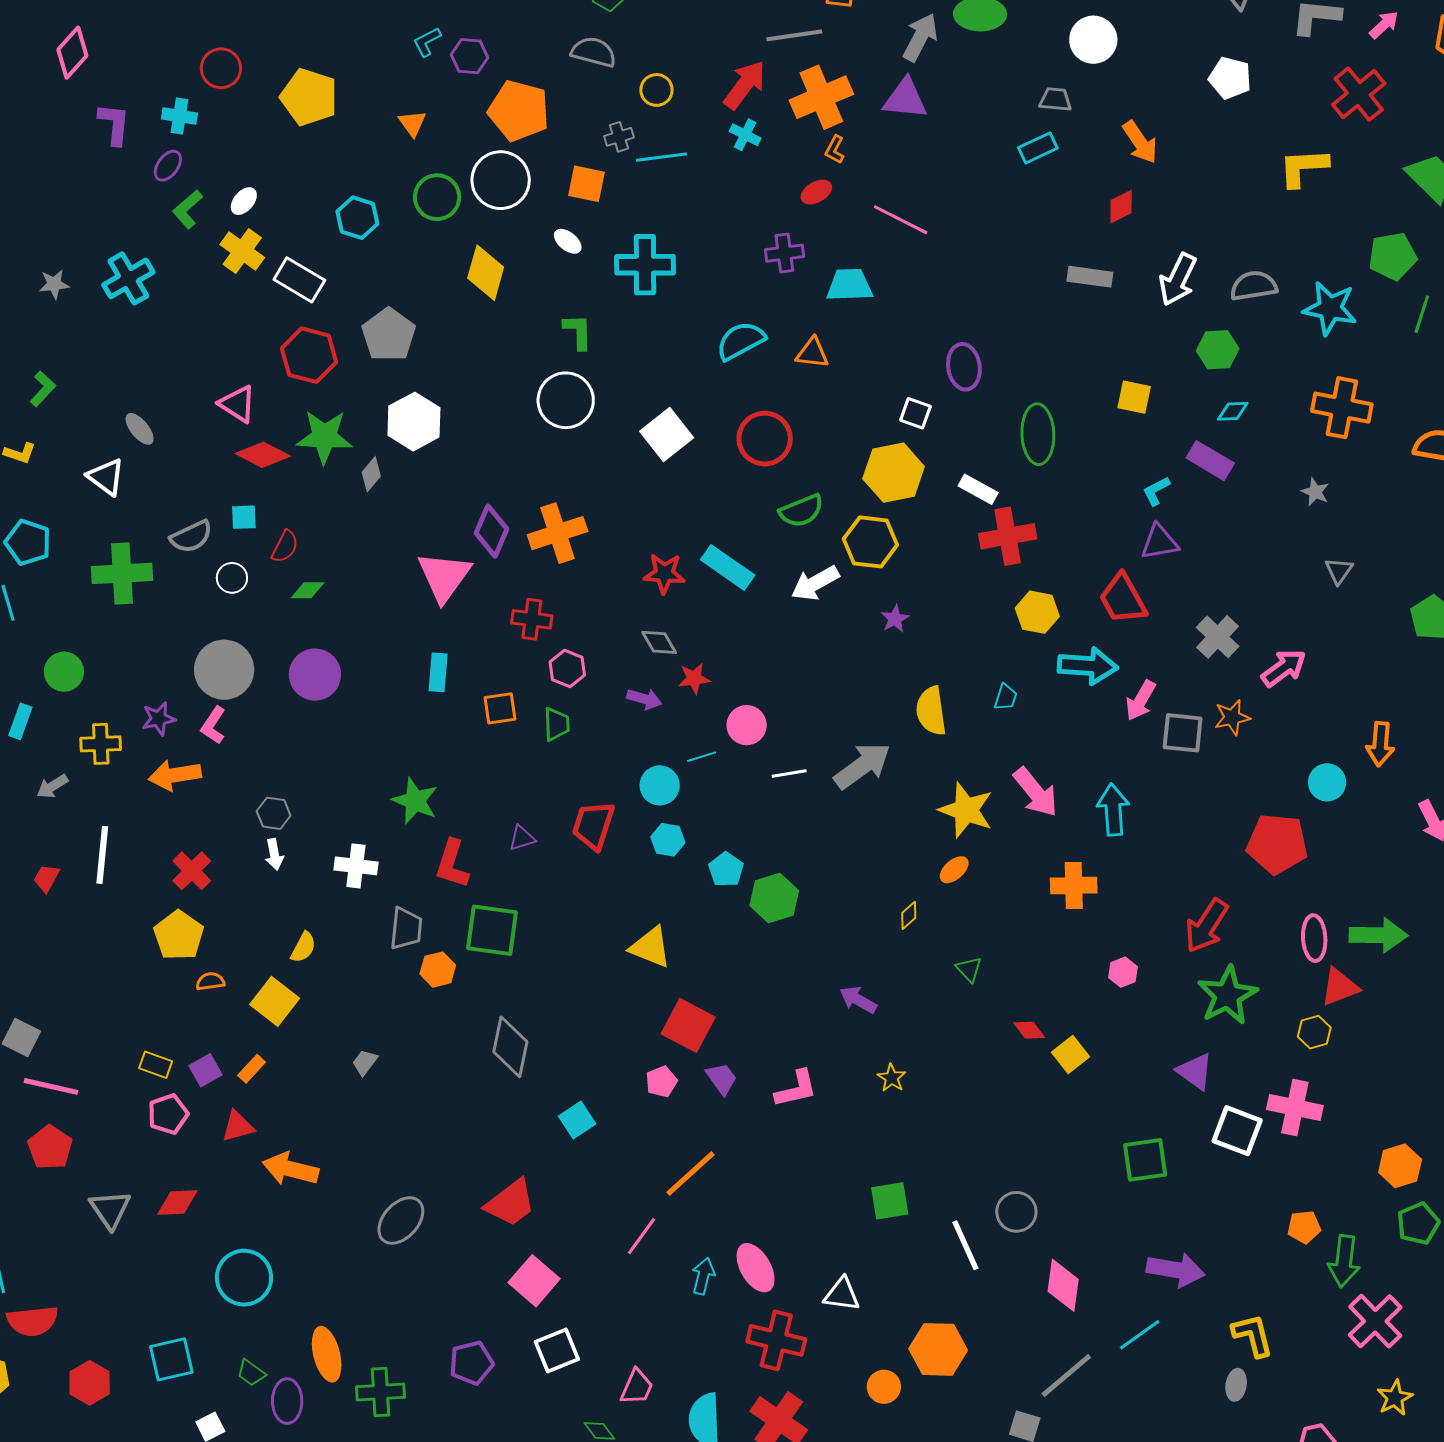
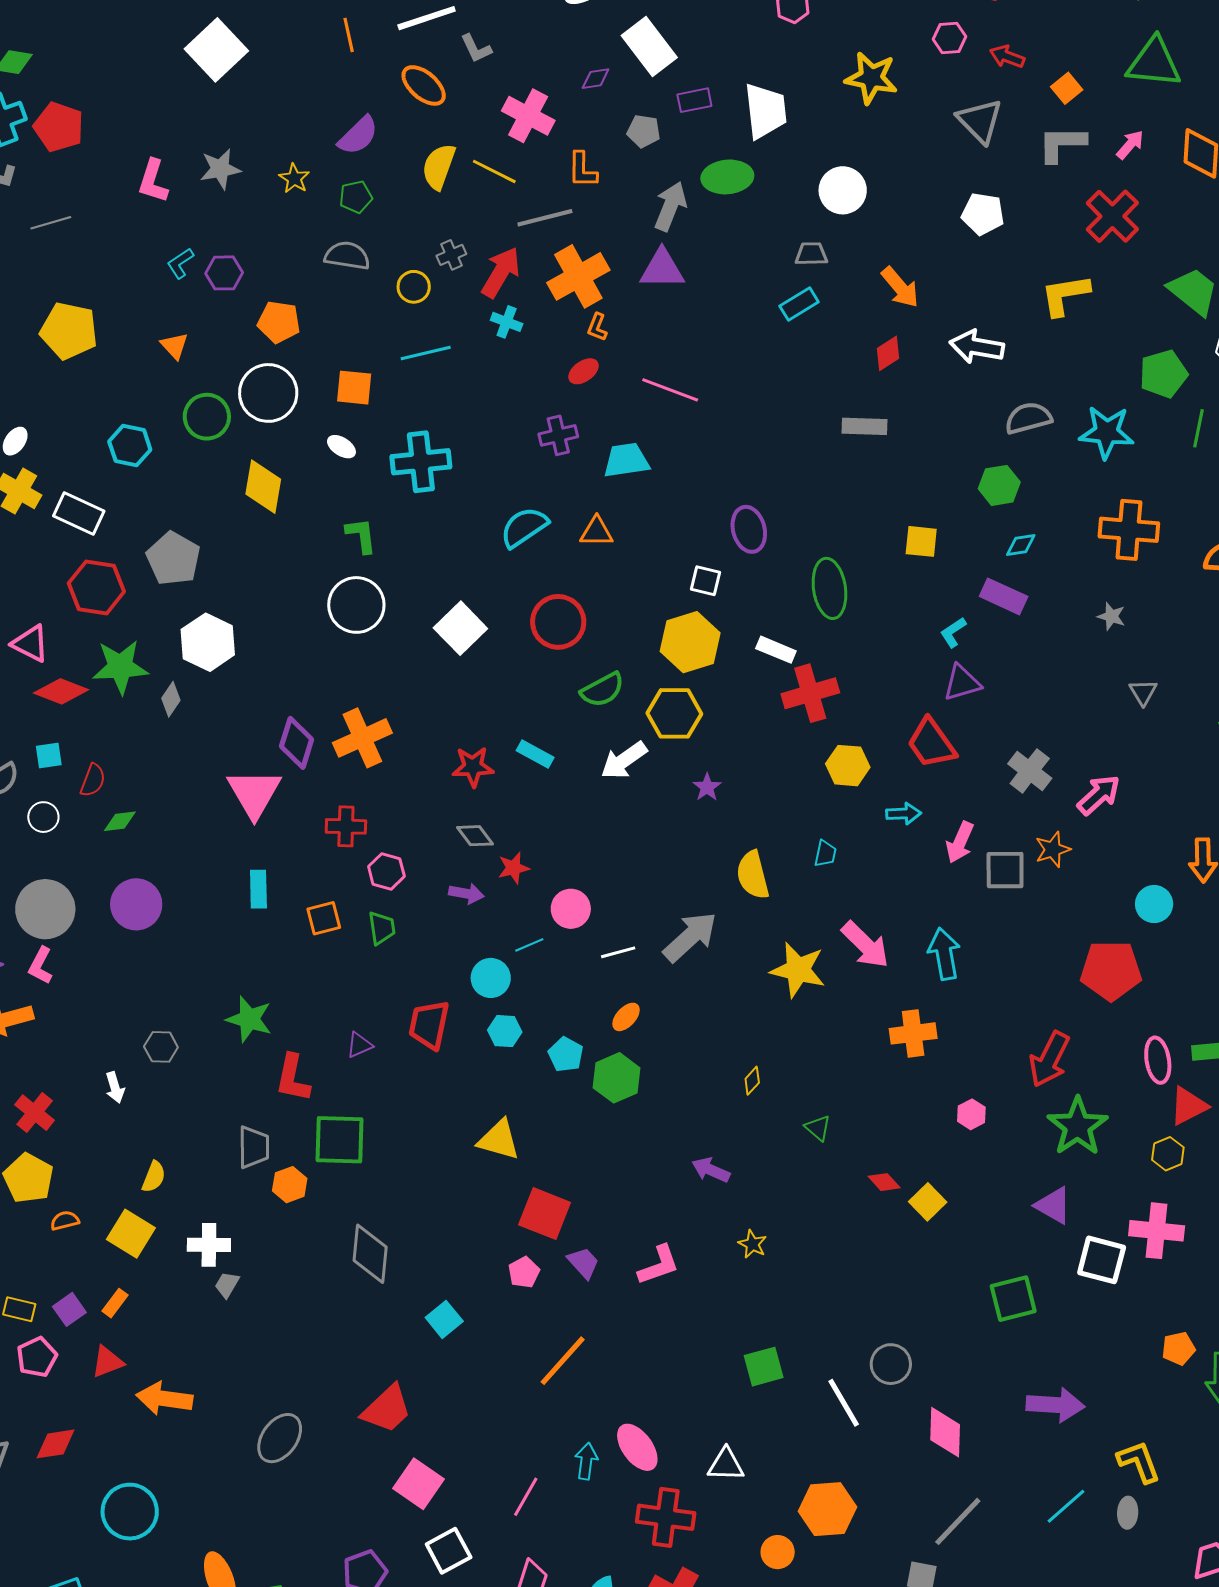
orange pentagon: (519, 111) -> (279, 322), size x0.7
gray cross: (619, 137) -> (451, 255), moved
white arrow: (1178, 279) -> (977, 347), moved, turned 80
cyan rectangle: (728, 567) -> (535, 754), size x0.7
cyan arrow: (1088, 666) -> (904, 814), size x0.6
gray hexagon: (274, 813) -> (161, 1047), moved
white cross: (356, 866) -> (209, 1245), moved
orange ellipse: (954, 870) -> (626, 1017), moved
pink line: (641, 1236) -> (526, 1497), moved
cyan line: (1140, 1335) -> (1066, 1506), moved

